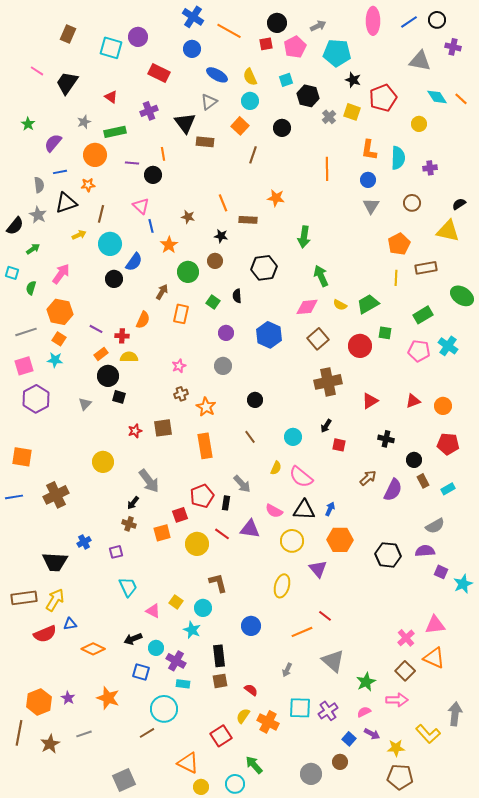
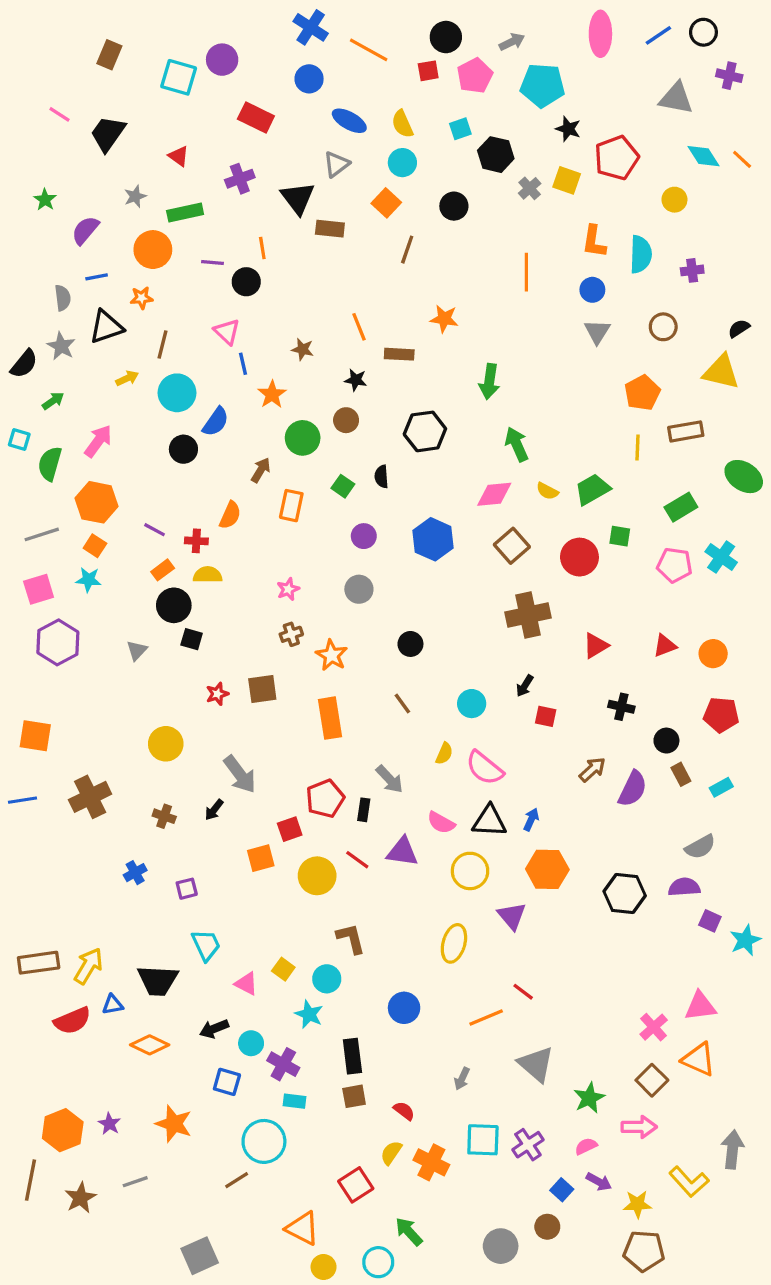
green semicircle: (31, 288) -> (50, 464), size x1.5
brown cross: (129, 524) -> (164, 816), moved
black trapezoid: (55, 562) -> (158, 980), moved

